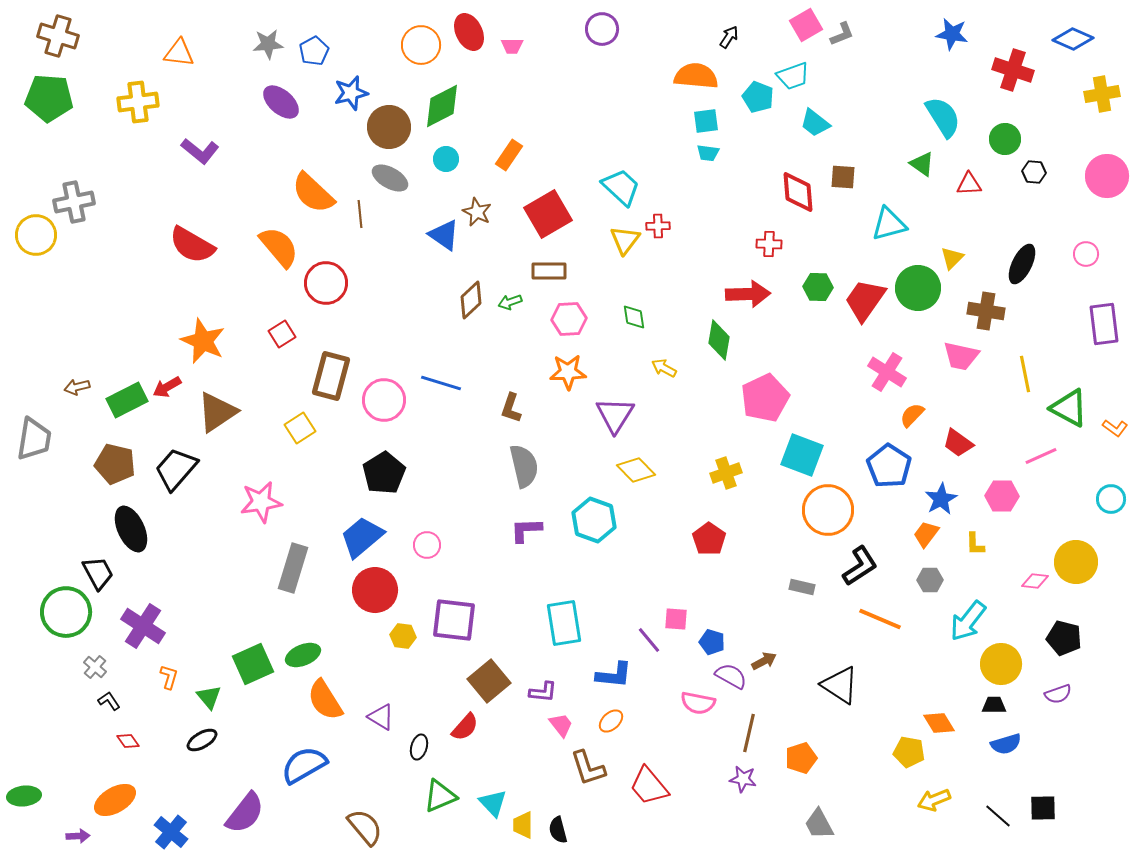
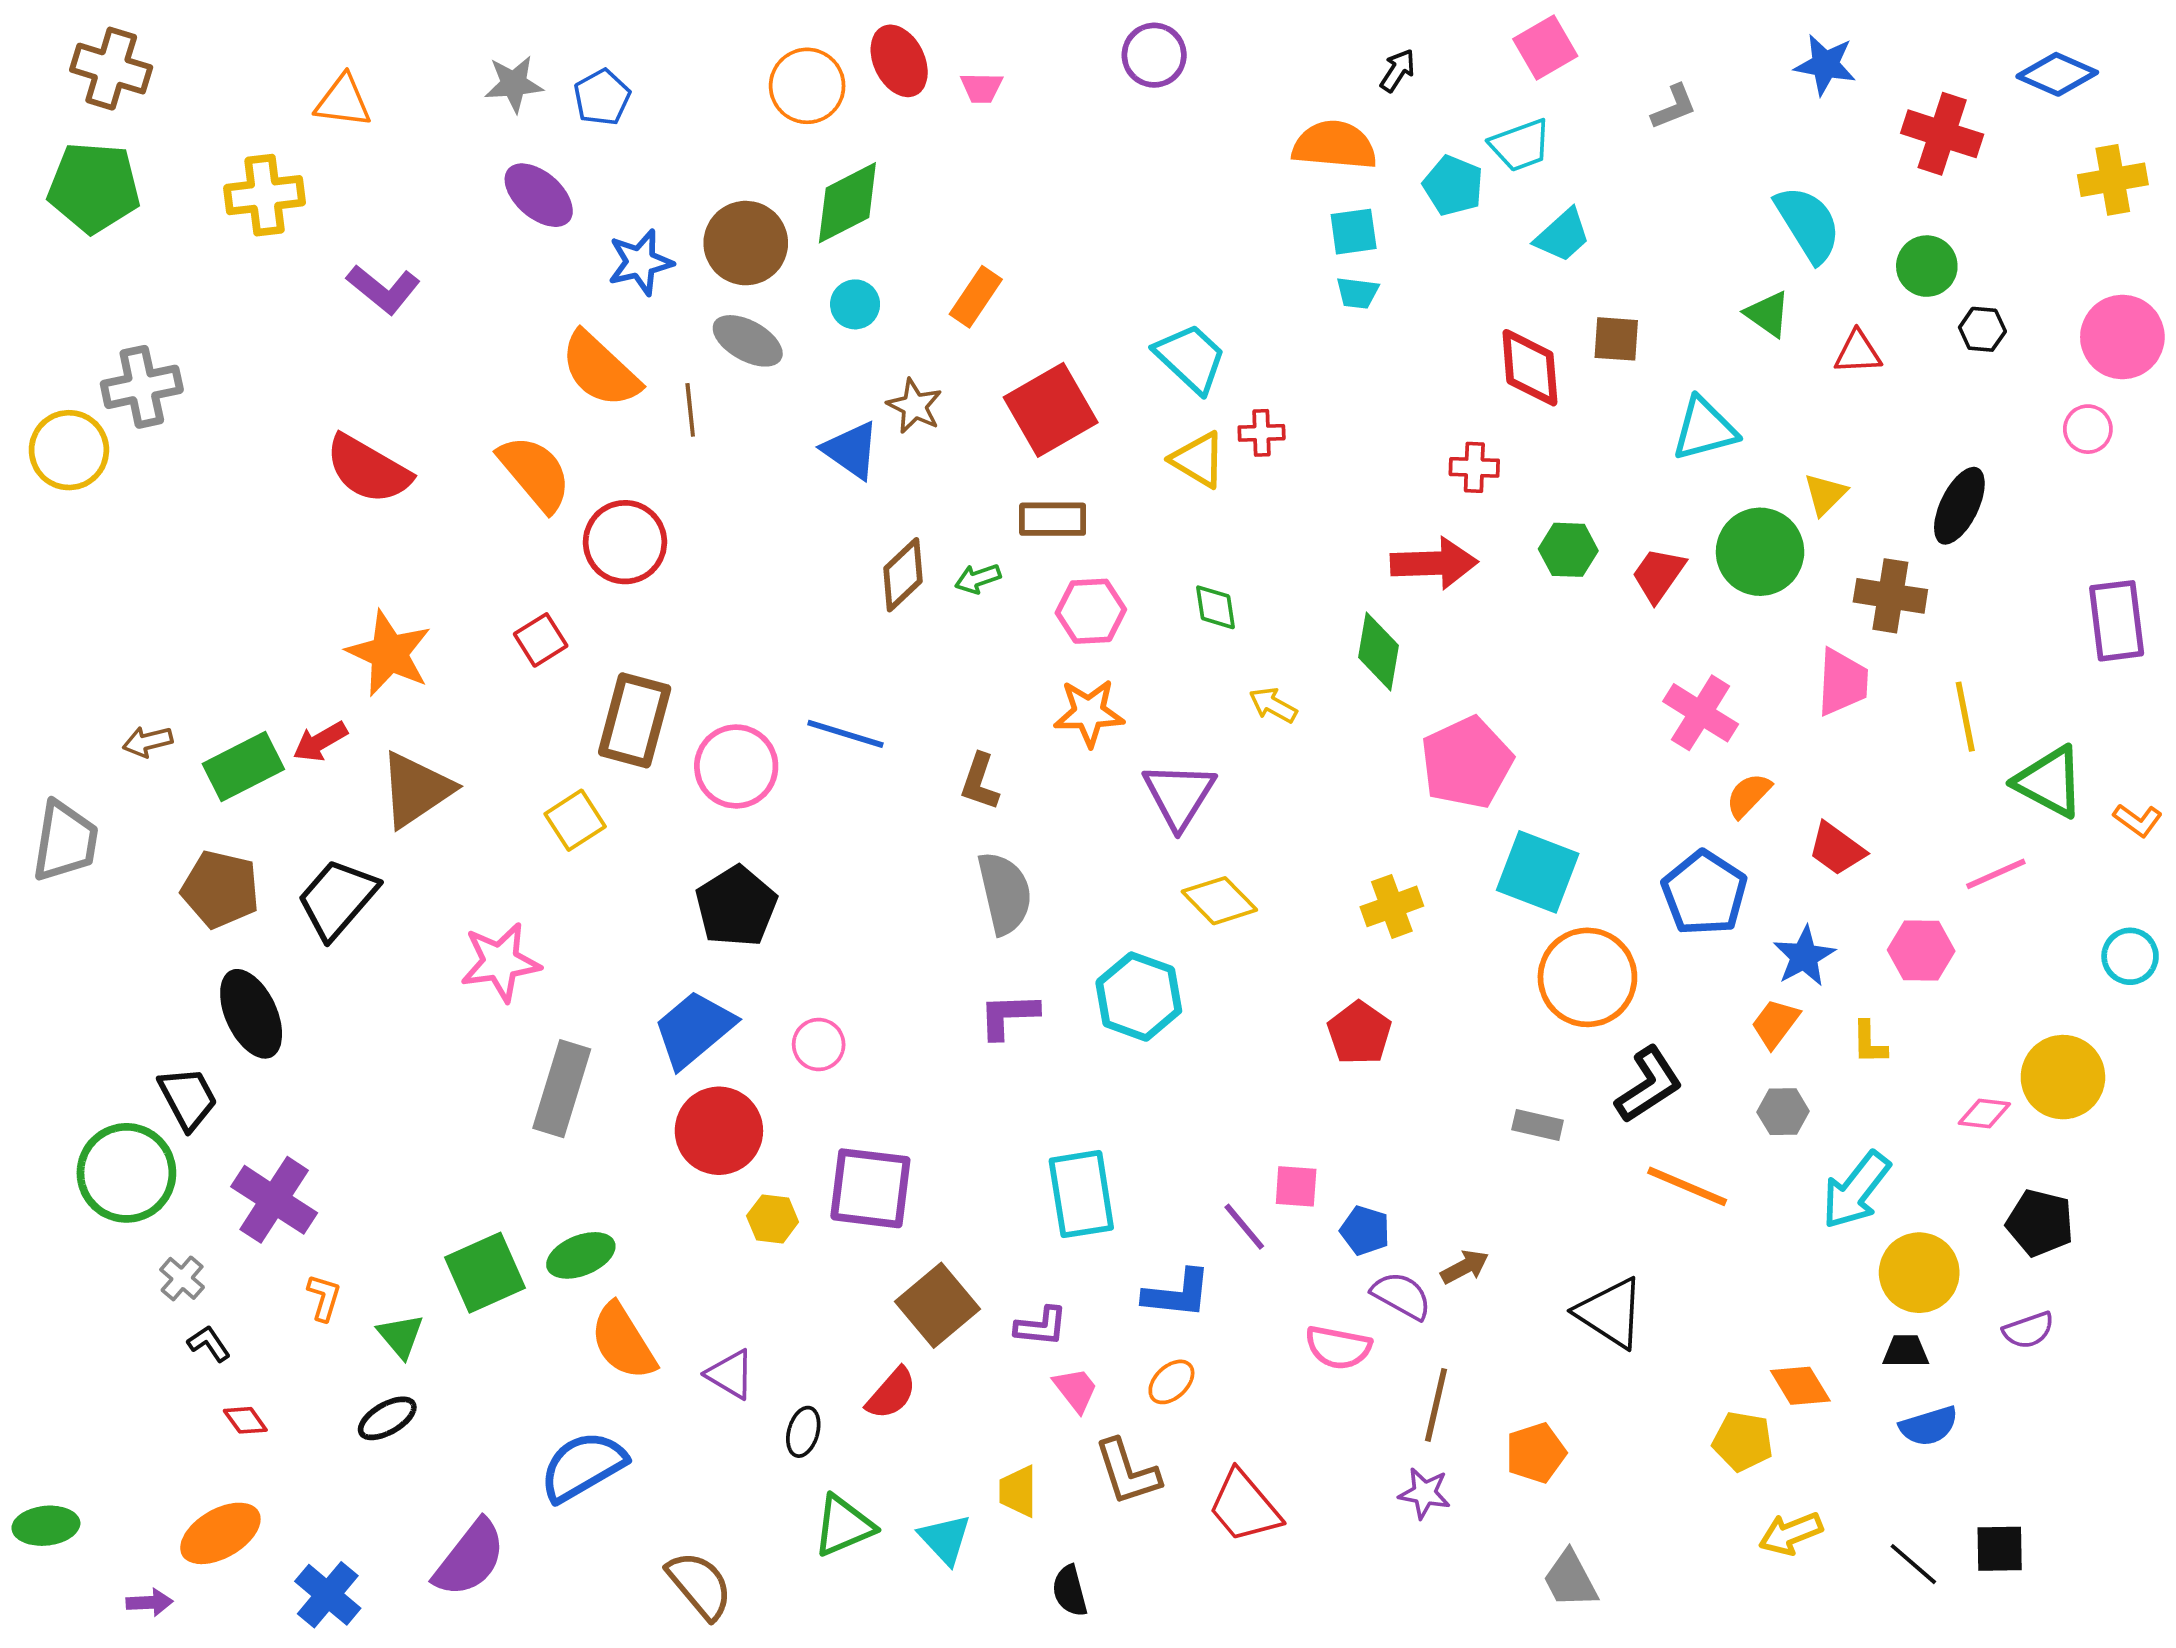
gray L-shape: (842, 34) -> (1674, 107), moved
blue star: (351, 93) -> (640, 262), moved
cyan trapezoid: (815, 123) -> (1563, 235), turned -80
yellow triangle: (625, 240) -> (1198, 460), turned -36
pink circle: (1086, 254) -> (2088, 429), moved
red trapezoid: (865, 300) -> (1658, 575), size x0.7
pink trapezoid: (961, 356) -> (1842, 682), turned -99
yellow trapezoid: (523, 825) -> (1018, 1491), moved

